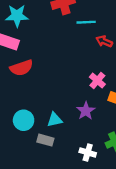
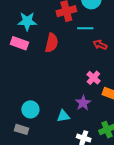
red semicircle: (21, 68) -> (52, 43), moved, turned -60
cyan triangle: (55, 120) -> (63, 116), moved
gray rectangle: (45, 140) -> (21, 129), moved

